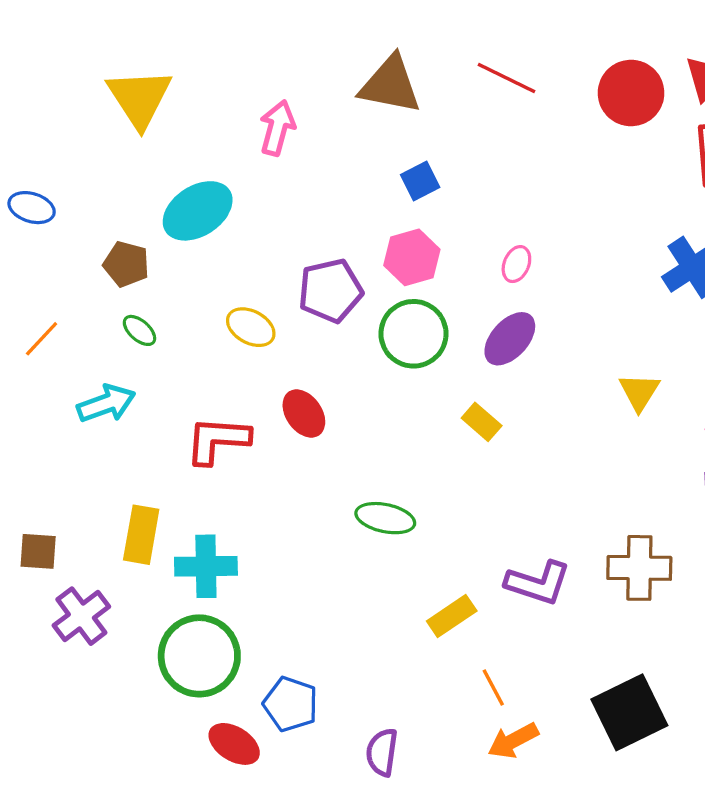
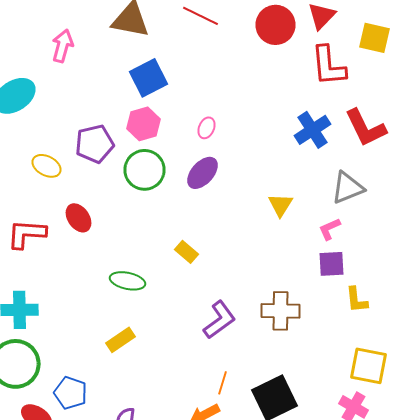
blue square: (420, 181) -> (148, 78), size x1.6
yellow rectangle: (482, 422) -> (186, 252), moved
purple L-shape: (538, 583) -> (220, 320), turned -54
yellow rectangle: (452, 616) -> (120, 340), moved
orange line: (493, 687) -> (222, 383), moved, turned 45

